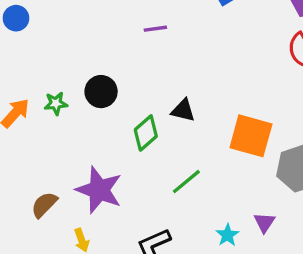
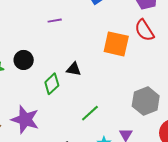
orange square: (251, 136) -> (116, 44), moved
green line: (186, 182) -> (90, 113), moved

